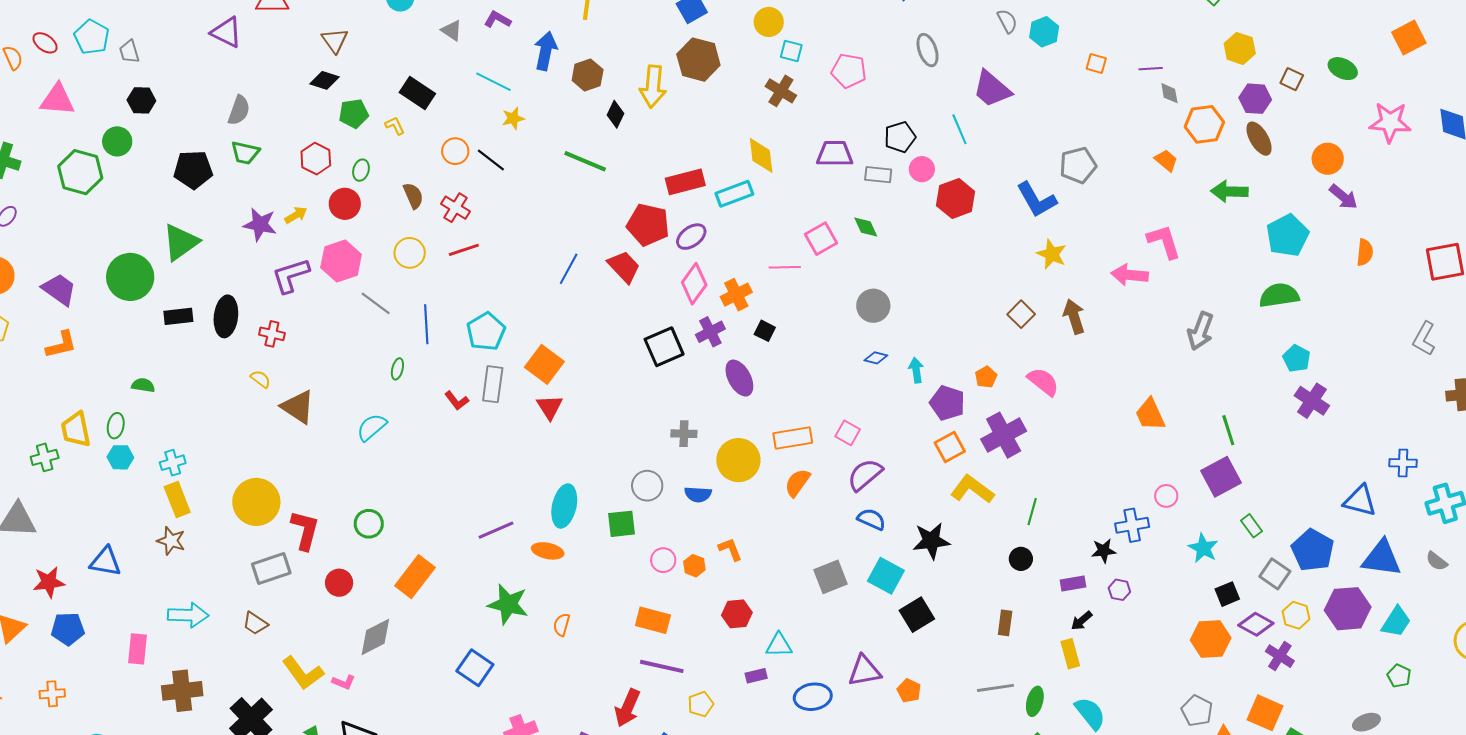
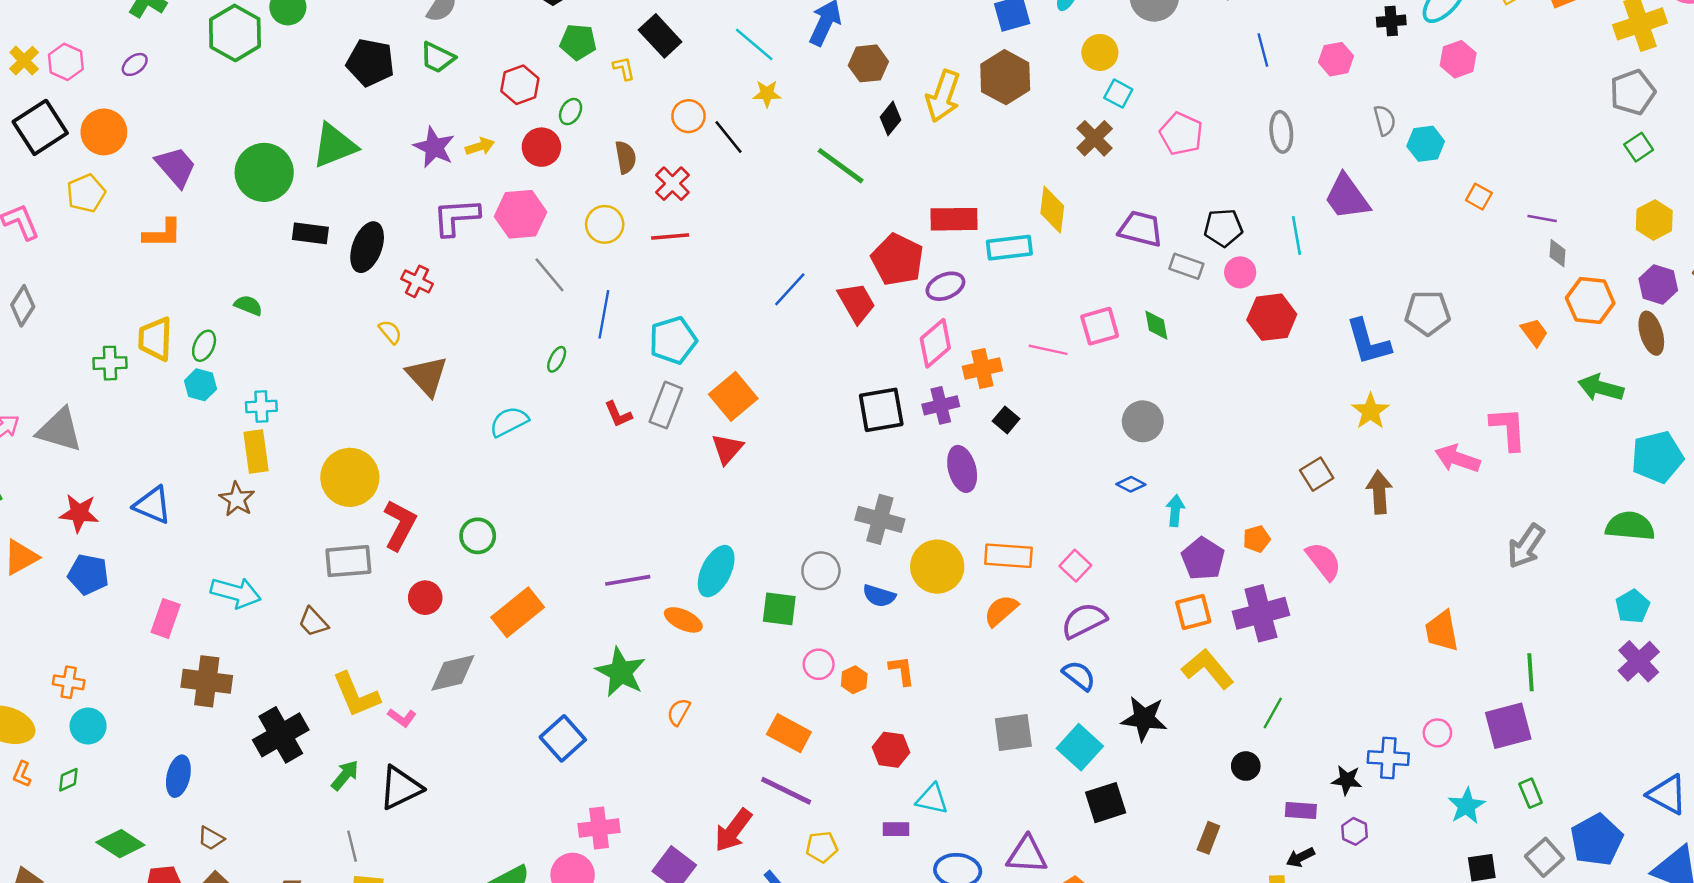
gray cross: (684, 434) -> (880, 519), size x1.5
orange cross: (52, 694) -> (69, 682), moved

